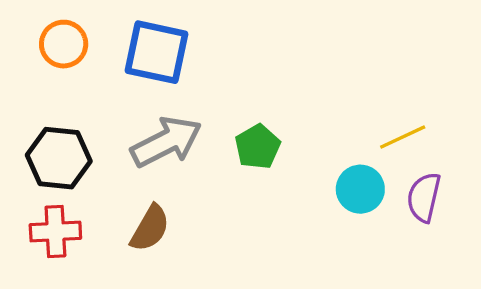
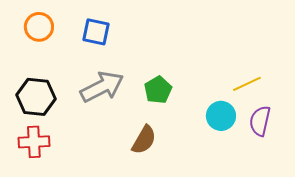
blue square: (157, 52) -> (96, 32), size x0.7
brown semicircle: (150, 228) -> (144, 140), moved

